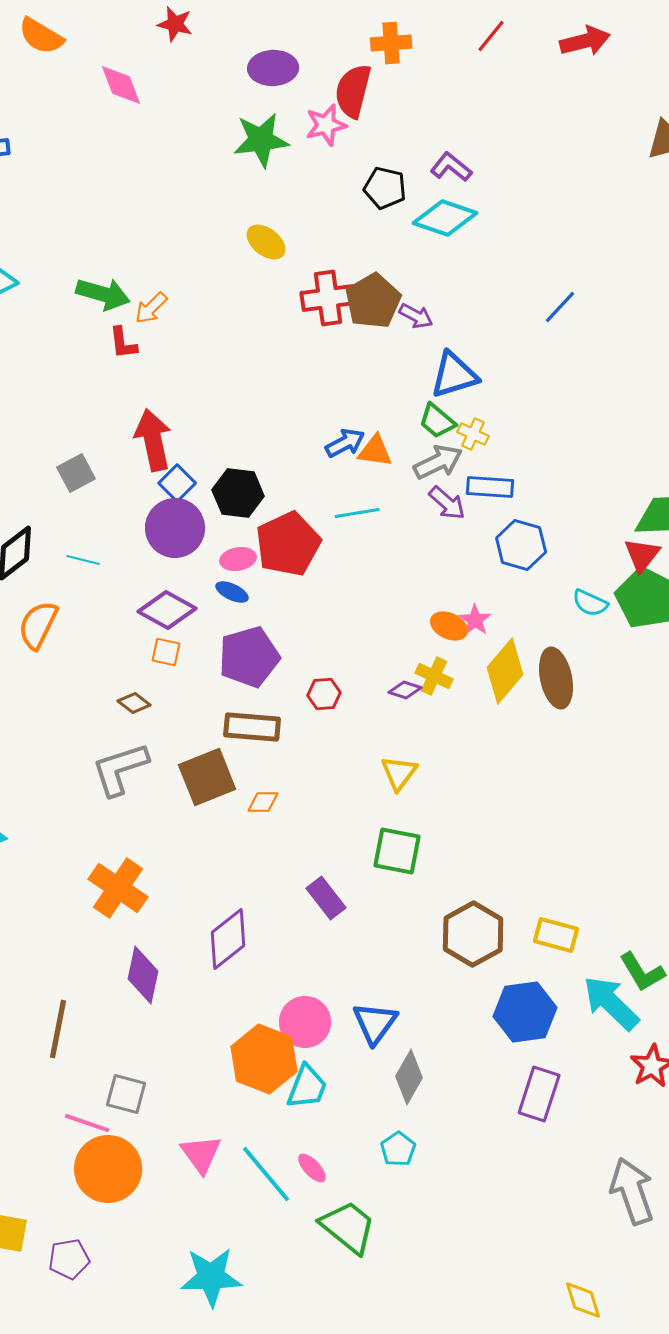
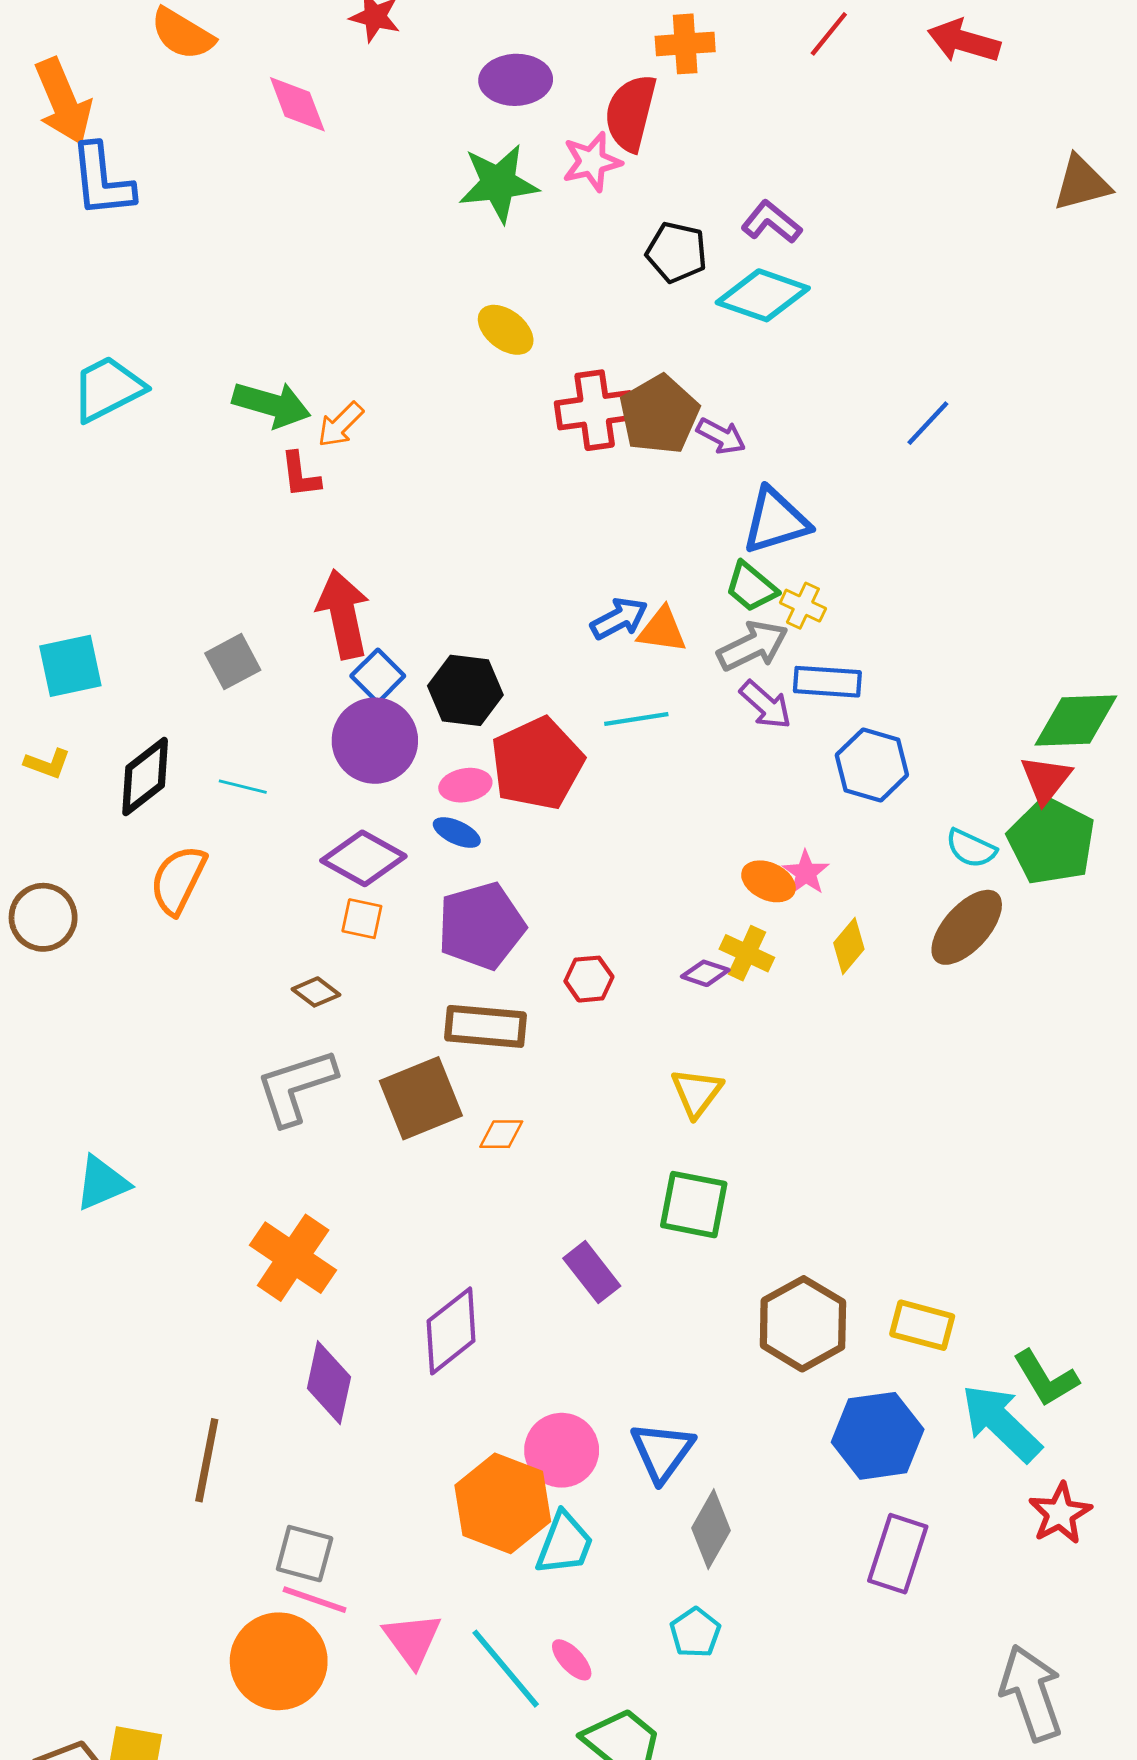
red arrow: (585, 41) -> (964, 41), turned -150
yellow diamond: (505, 671) -> (849, 946), size x0.6
brown ellipse: (556, 678) -> (967, 927), moved, turned 54
pink line: (87, 1123) -> (315, 1600), moved

